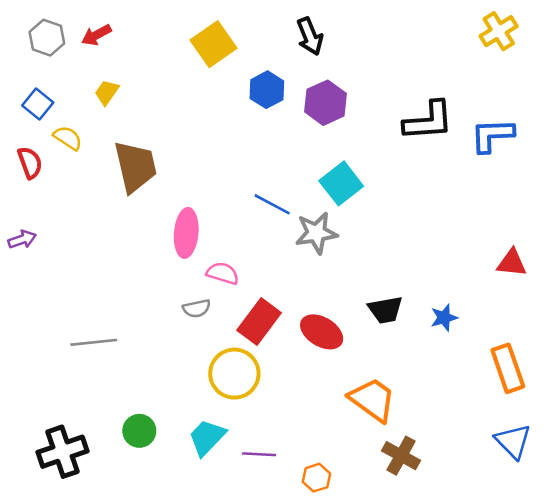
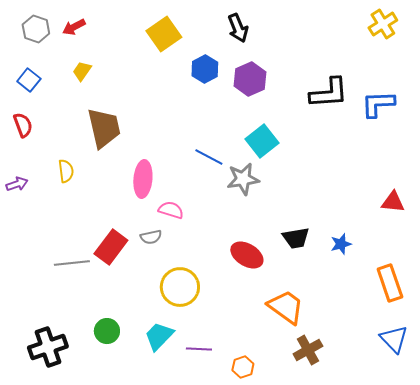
yellow semicircle: (68, 138) -> (66, 171), moved, turned 50
red rectangle: (259, 321) -> (111, 247), moved
brown cross: (401, 456) -> (308, 350), turned 32

